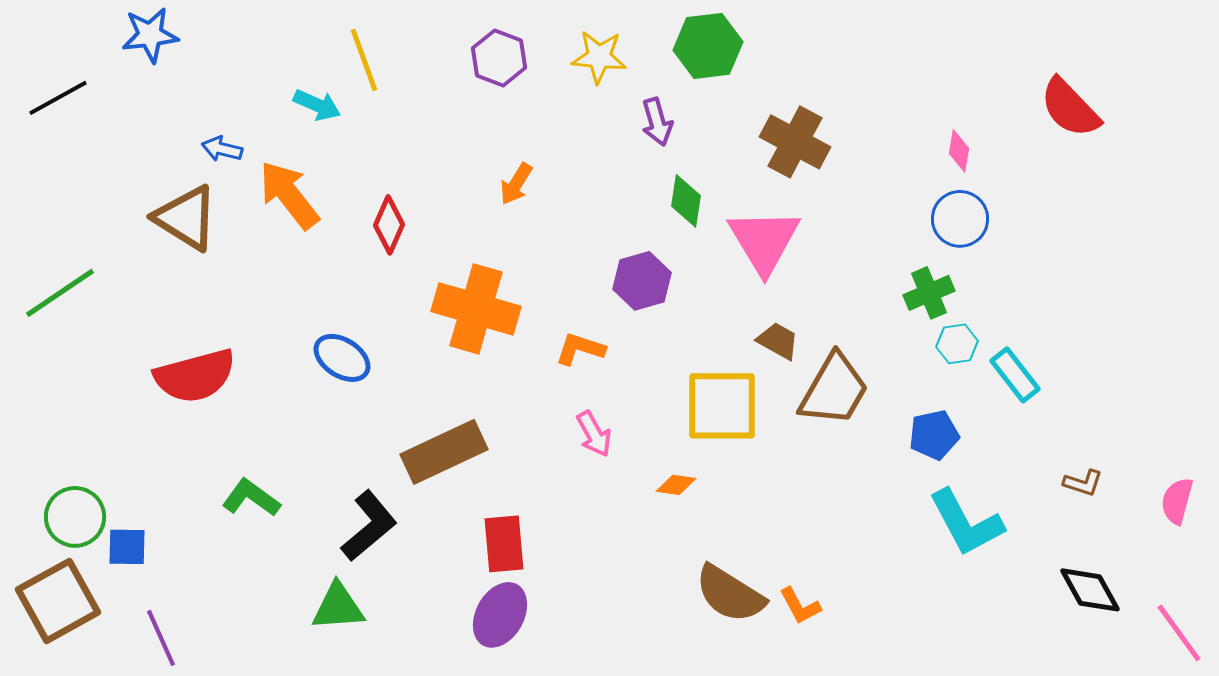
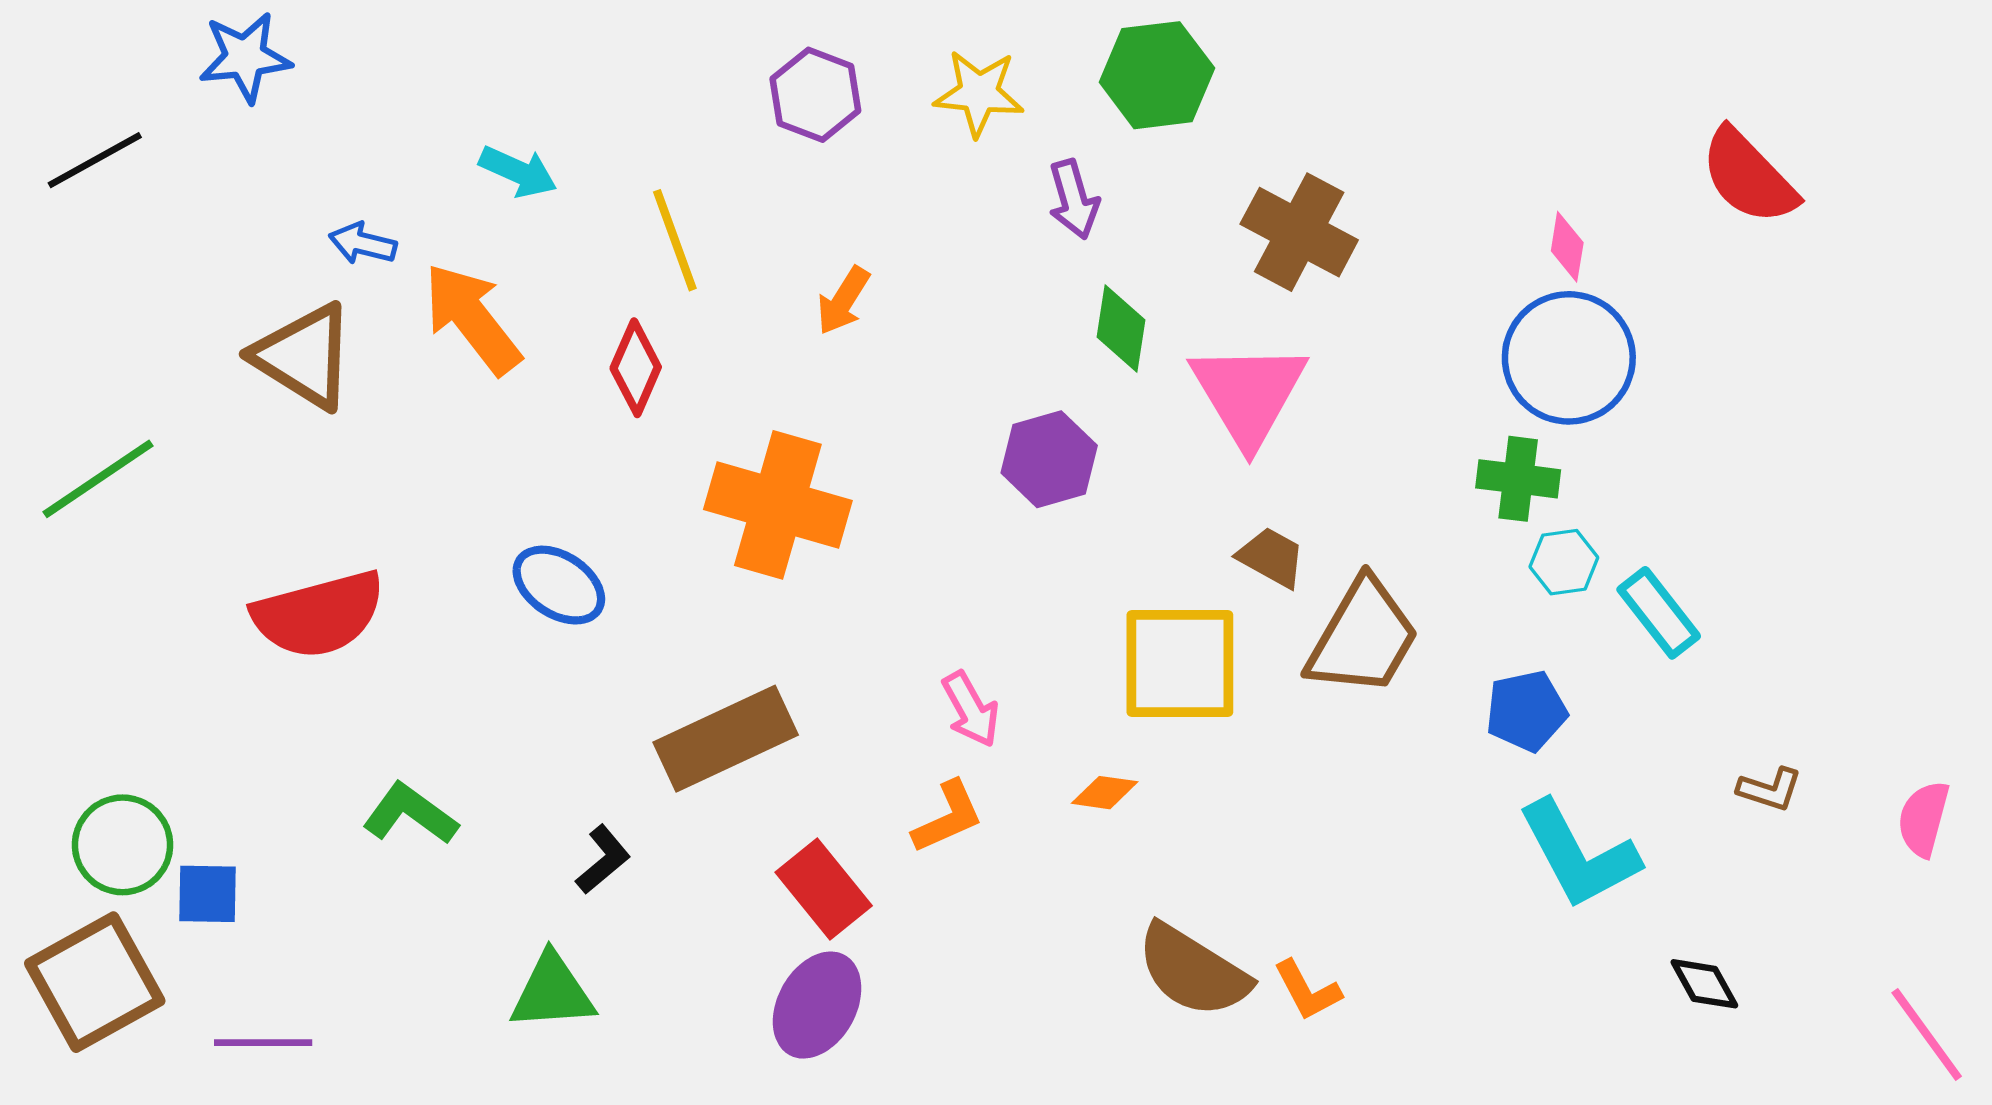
yellow line: (364, 60) -> (675, 240), moved
blue circle: (960, 219) -> (1569, 358), size x1.4
green cross: (929, 293) -> (1518, 479), turned 30
orange L-shape: (580, 349) -> (948, 817), moved, turned 138
black L-shape: (369, 526) -> (603, 860), size x0.6
red rectangle: (504, 544) -> (824, 889), turned -34
black diamond: (1090, 590) -> (1704, 984), moved, size x0.7
purple line: (161, 638) -> (263, 1043), turned -66

